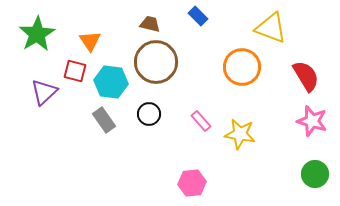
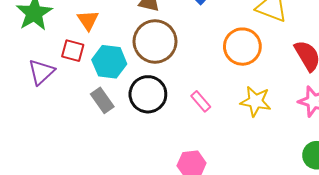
black circle: (149, 114) -> (148, 94), size x1.6
yellow star: (240, 134) -> (256, 101), moved

